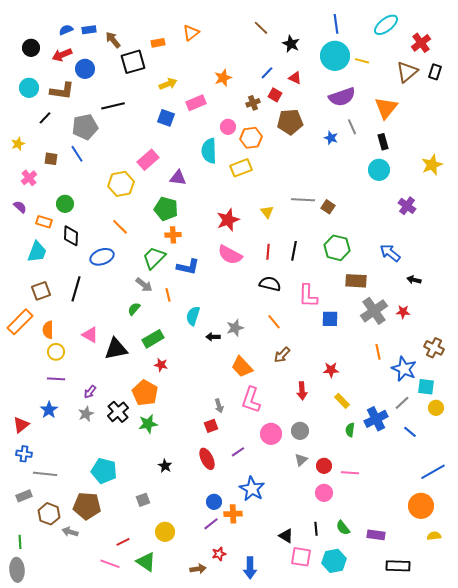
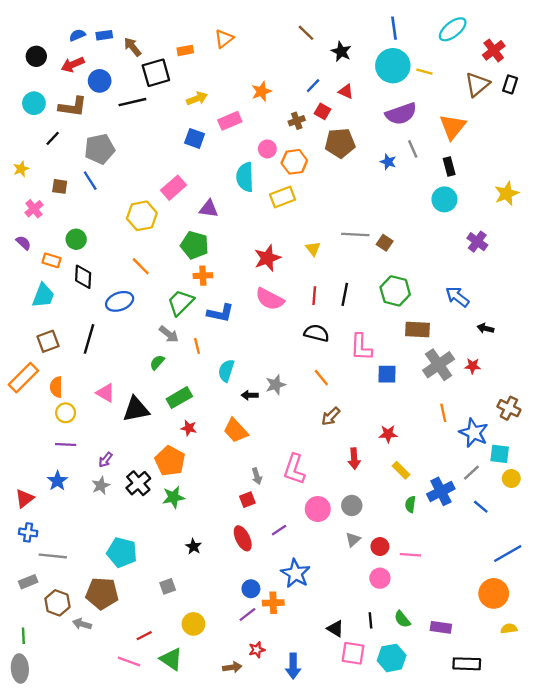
black line: (113, 106) -> (132, 102), moved
orange trapezoid: (242, 367) -> (236, 430), moved

